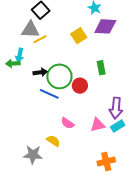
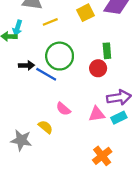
yellow line: (40, 39) -> (50, 22), moved
black arrow: (40, 72) -> (27, 65), moved
red circle: (80, 86) -> (98, 68), moved
purple arrow: (116, 108) -> (119, 97), turned -110
orange cross: (106, 162) -> (102, 156), turned -30

